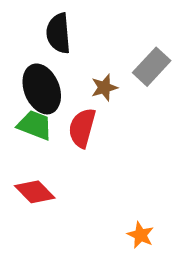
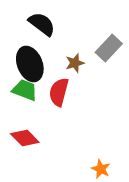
black semicircle: (58, 33) -> (42, 24), turned 132

